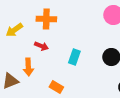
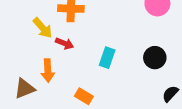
yellow arrow: (14, 30) -> (43, 28), moved, turned -96

